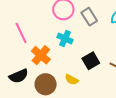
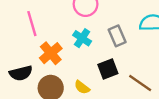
gray rectangle: (89, 17) -> (117, 36), moved

